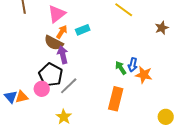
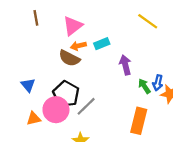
orange arrow: (62, 32) -> (78, 46), turned -136
purple arrow: (63, 55) -> (125, 65), moved
pink circle: (42, 89) -> (56, 110), size x1.5
blue triangle: (11, 97) -> (28, 85), moved

